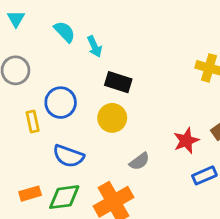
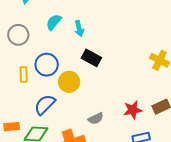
cyan semicircle: (65, 32) -> (54, 22), moved, turned -108
yellow circle: (112, 118) -> (69, 82), moved
blue semicircle: (68, 156) -> (45, 105), turned 105

